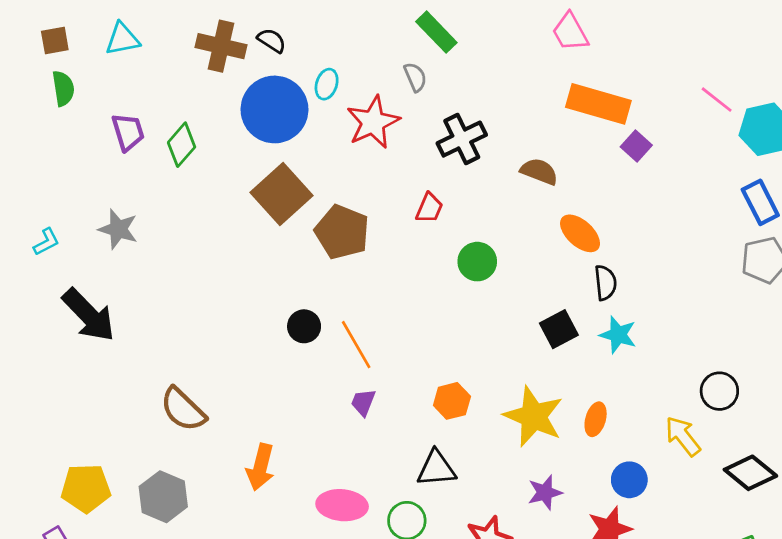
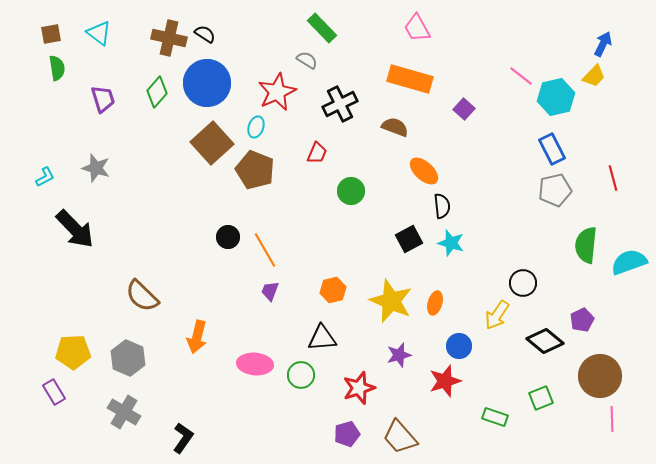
cyan triangle: (122, 39) -> (99, 33), turned 48
gray semicircle: (415, 77) -> (307, 60), turned -35
cyan ellipse: (327, 84) -> (256, 127), moved
orange rectangle: (598, 104) -> (410, 79), moved
green diamond: (182, 145) -> (157, 92), moved
yellow arrow: (683, 436) -> (497, 315), turned -108

